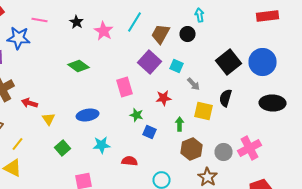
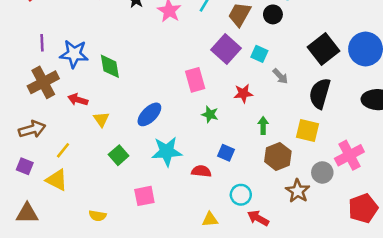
blue star: (19, 38) -> (74, 54), moved
green diamond: (79, 66) -> (110, 66), moved, turned 45
black semicircle: (226, 98) -> (320, 93), size x1.4
yellow square: (204, 111) -> (307, 130), moved
blue ellipse: (88, 115) -> (149, 114), turned -35
blue square: (150, 132) -> (226, 153), moved
cyan star: (102, 145) -> (167, 151), size x1.4
gray circle: (224, 152) -> (322, 172), moved

